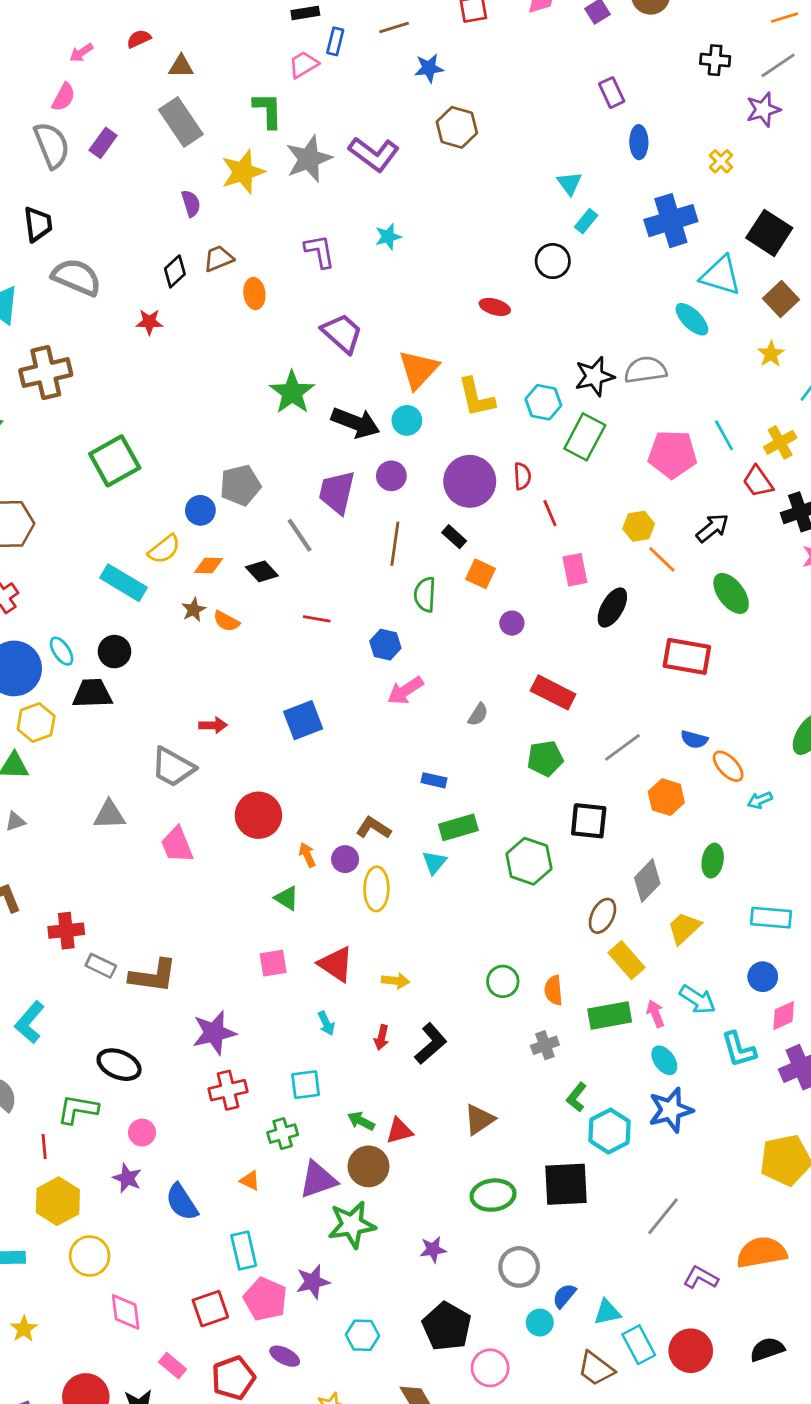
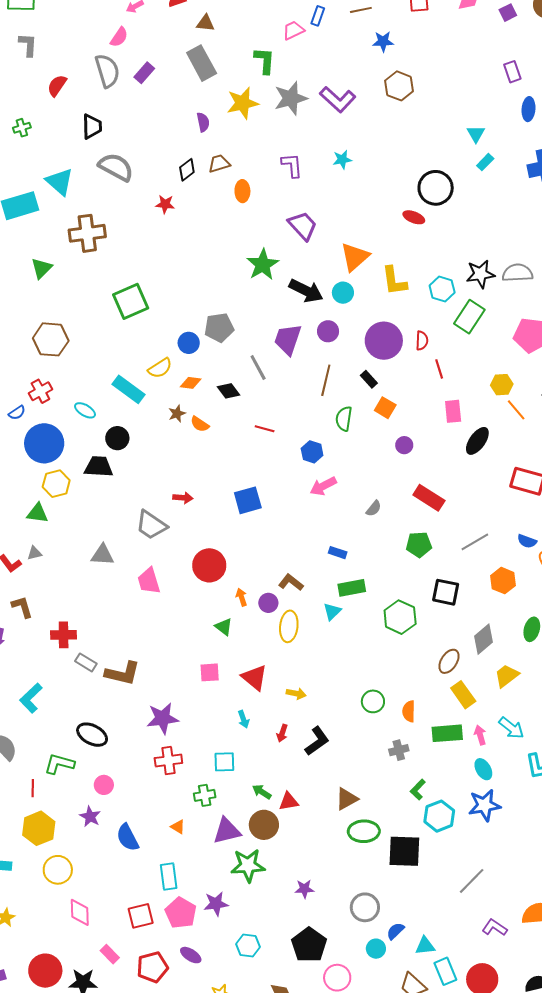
black circle: (553, 261) -> (436, 188), moved, size x1.4
cyan ellipse: (62, 651) -> (85, 410), moved, turned -30
green ellipse: (493, 1195) -> (364, 831), moved

